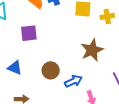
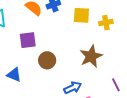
brown circle: (51, 70) -> (47, 60), moved

